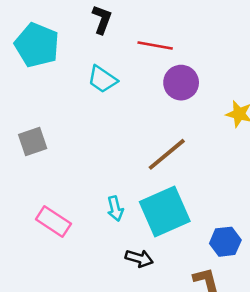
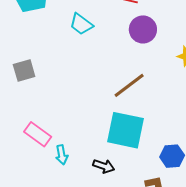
cyan arrow: (115, 209) -> (62, 155), moved
cyan square: (165, 211) -> (125, 130), turned 33

